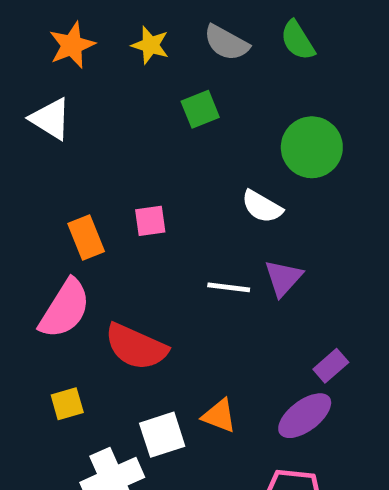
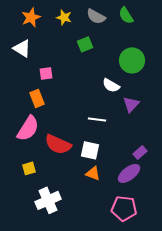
pink square: (150, 221) -> (46, 73), moved
purple triangle: (283, 278) -> (131, 104), moved
white square: (162, 435) -> (90, 150), moved, turned 30

